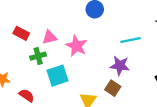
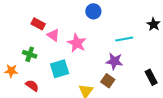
red rectangle: (21, 33) -> (38, 24), moved
pink triangle: (50, 37) -> (53, 35), turned 48
green cross: (38, 56) -> (30, 54), moved, turned 32

